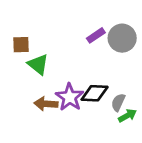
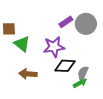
purple star: (70, 97) -> (54, 47), moved, turned 30
green arrow: (127, 116) -> (80, 83), moved

